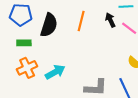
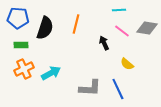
black arrow: (110, 20) -> (104, 43), moved

